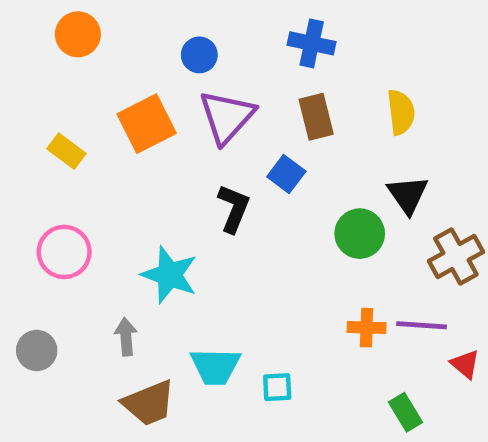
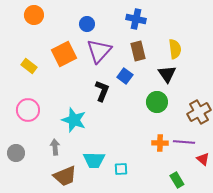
black triangle: (408, 195) -> (167, 74), moved

